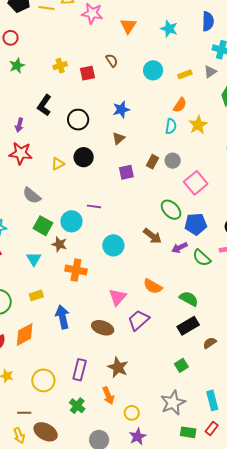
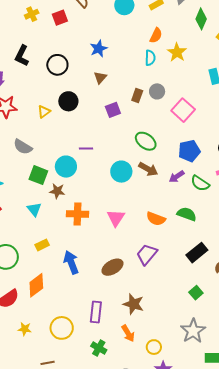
green ellipse: (171, 210) -> (146, 141), moved
cyan circle: (113, 245) -> (121, 172), moved
pink triangle: (118, 297) -> (116, 218), moved
green semicircle: (189, 299) -> (187, 214), moved
brown ellipse: (103, 328) -> (112, 267), turned -40

